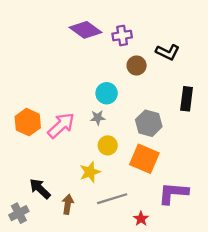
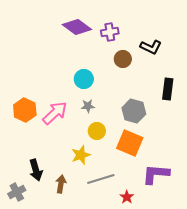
cyan circle: (107, 93) -> (84, 79), moved
black arrow: (40, 189) -> (36, 170), turned -150

